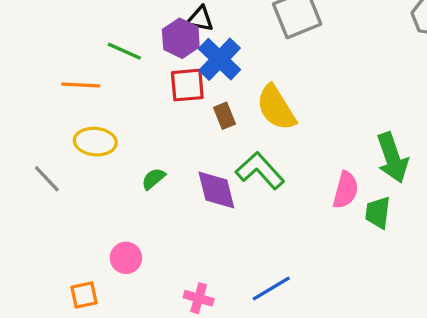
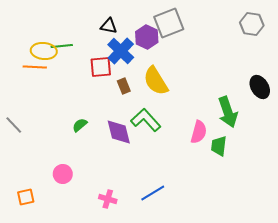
purple hexagon: (181, 38) -> (147, 37), moved
green line: (124, 51) -> (62, 46), turned -30
yellow ellipse: (95, 142) -> (44, 51), moved
orange square: (84, 295) -> (26, 197), moved

